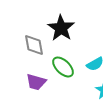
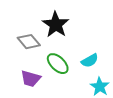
gray diamond: (34, 45) -> (29, 42), turned -30

